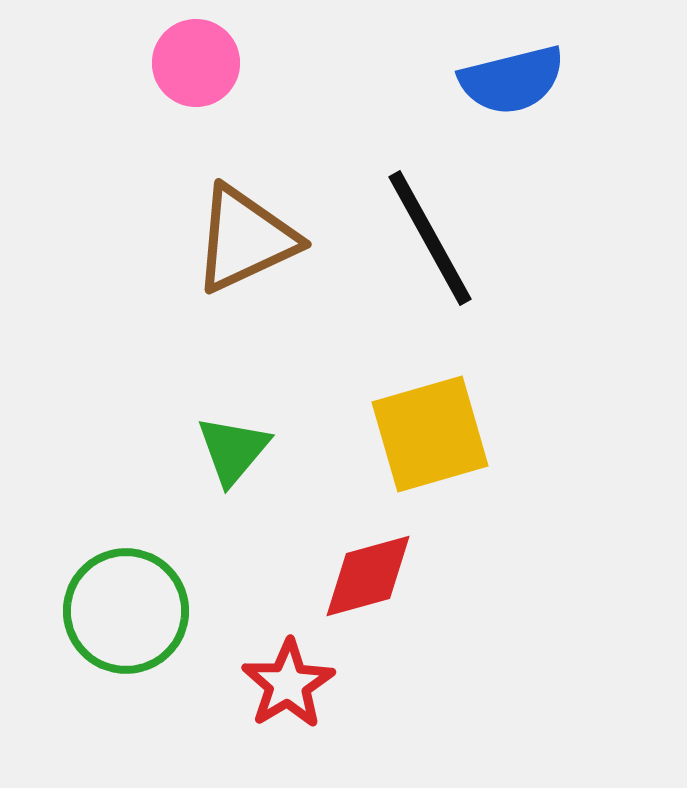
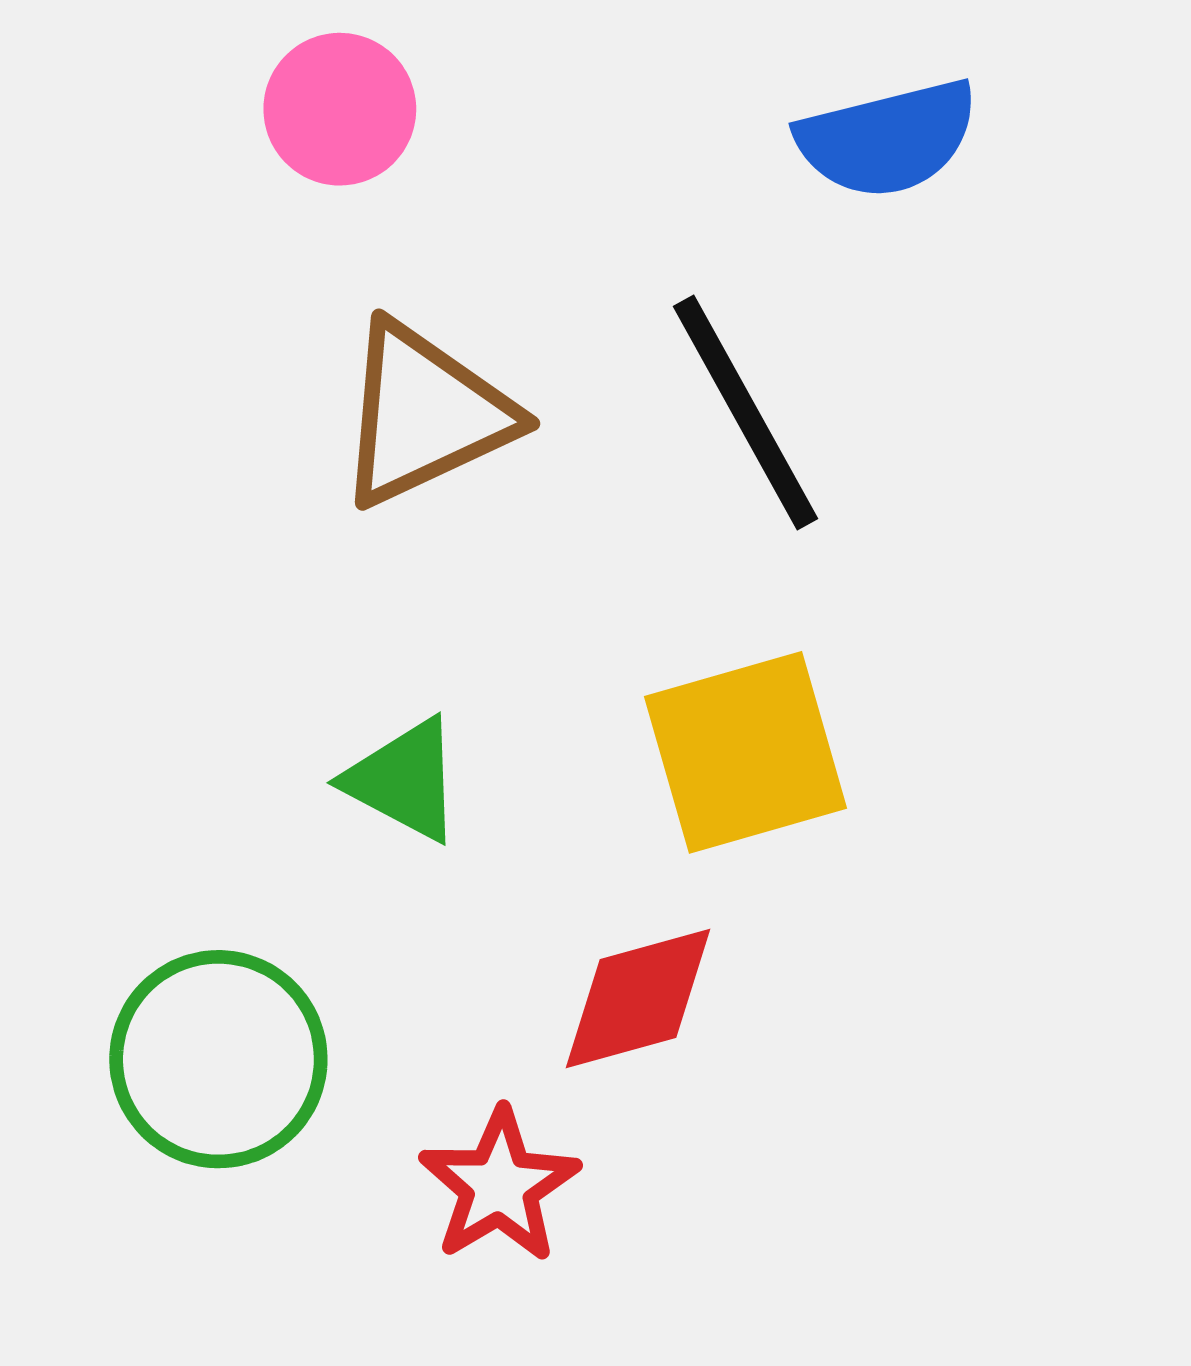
green triangle: (233, 450) -> (404, 780), turned -42

